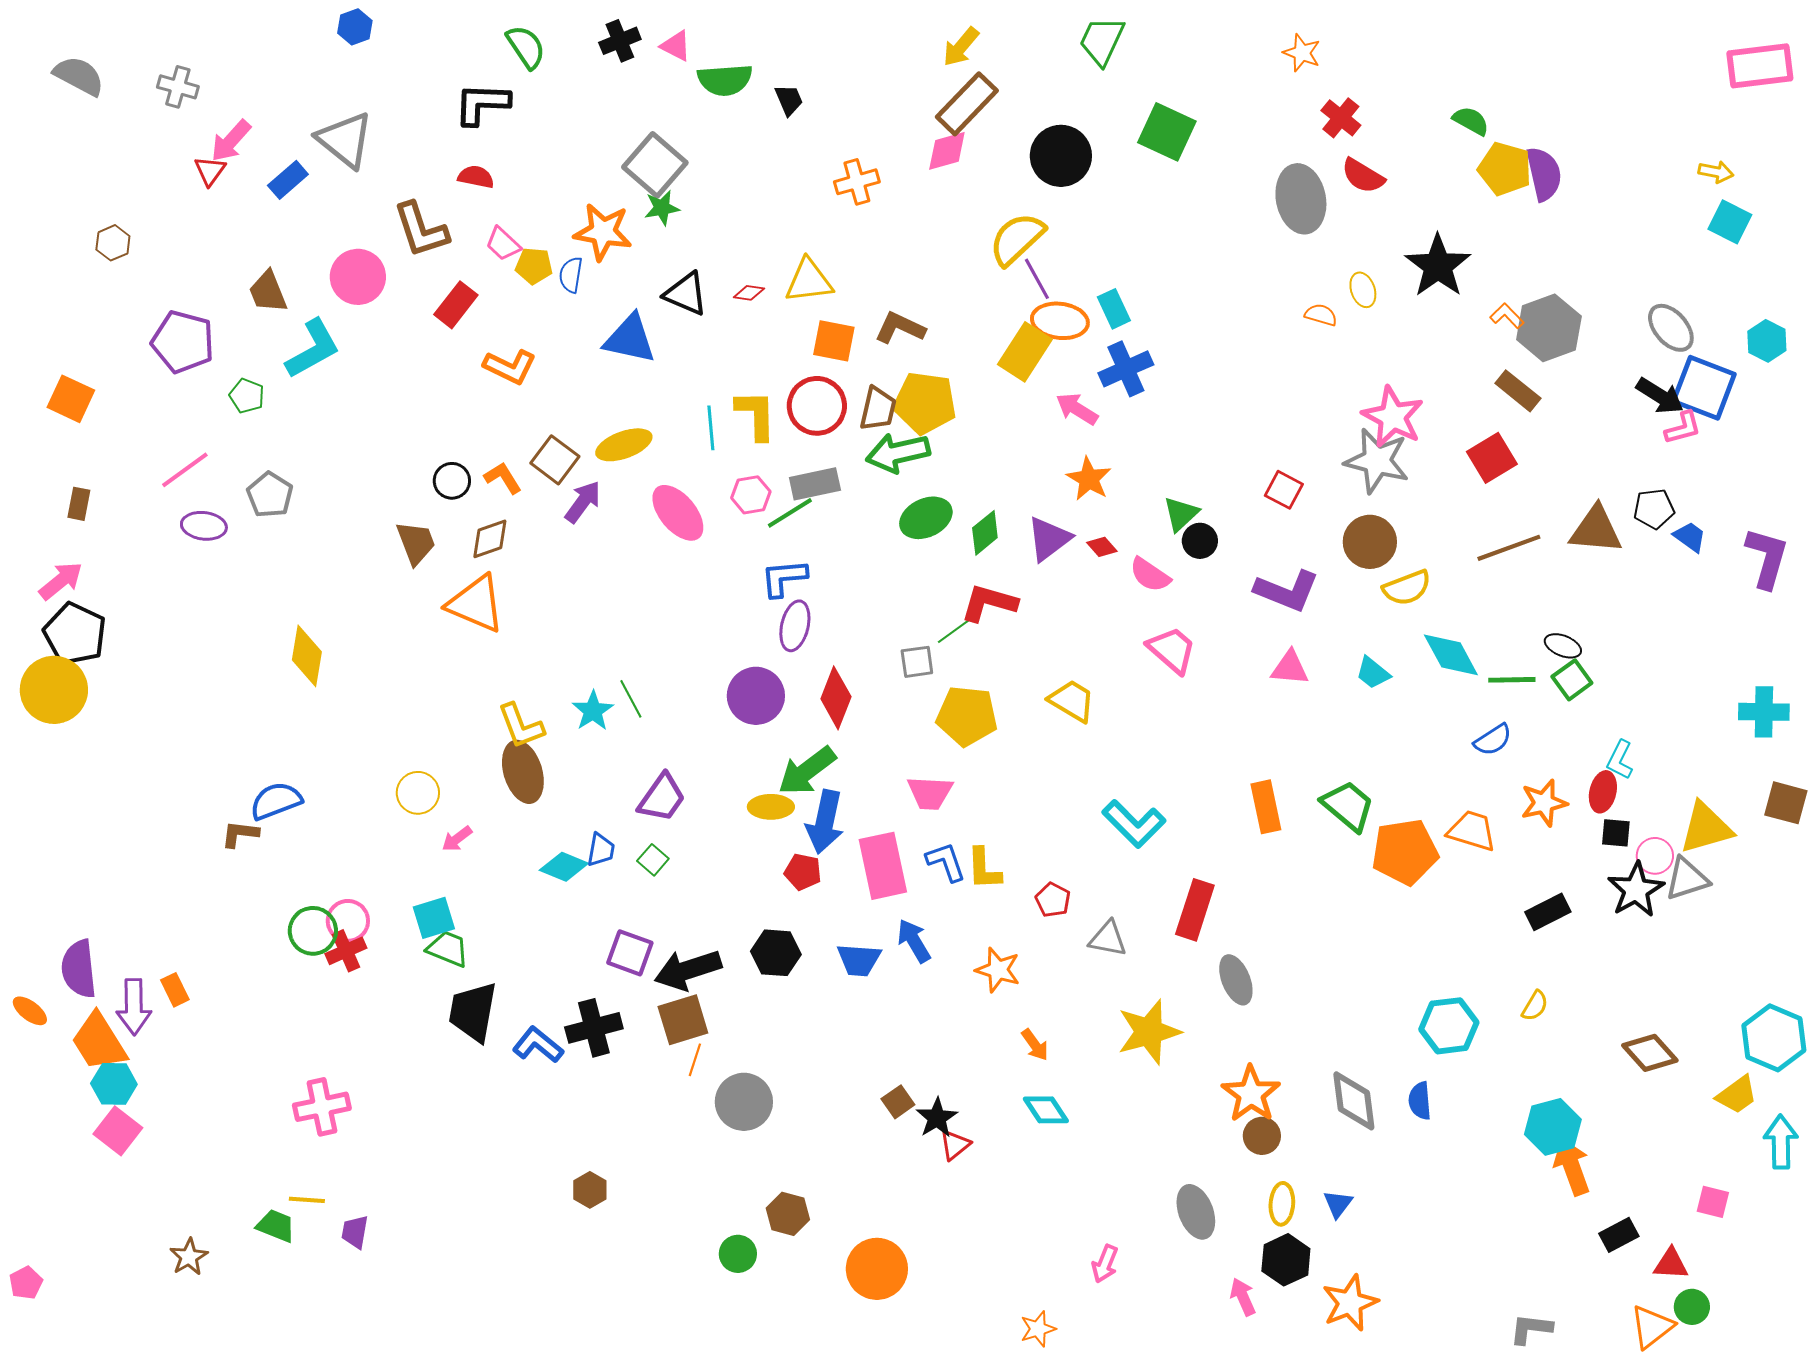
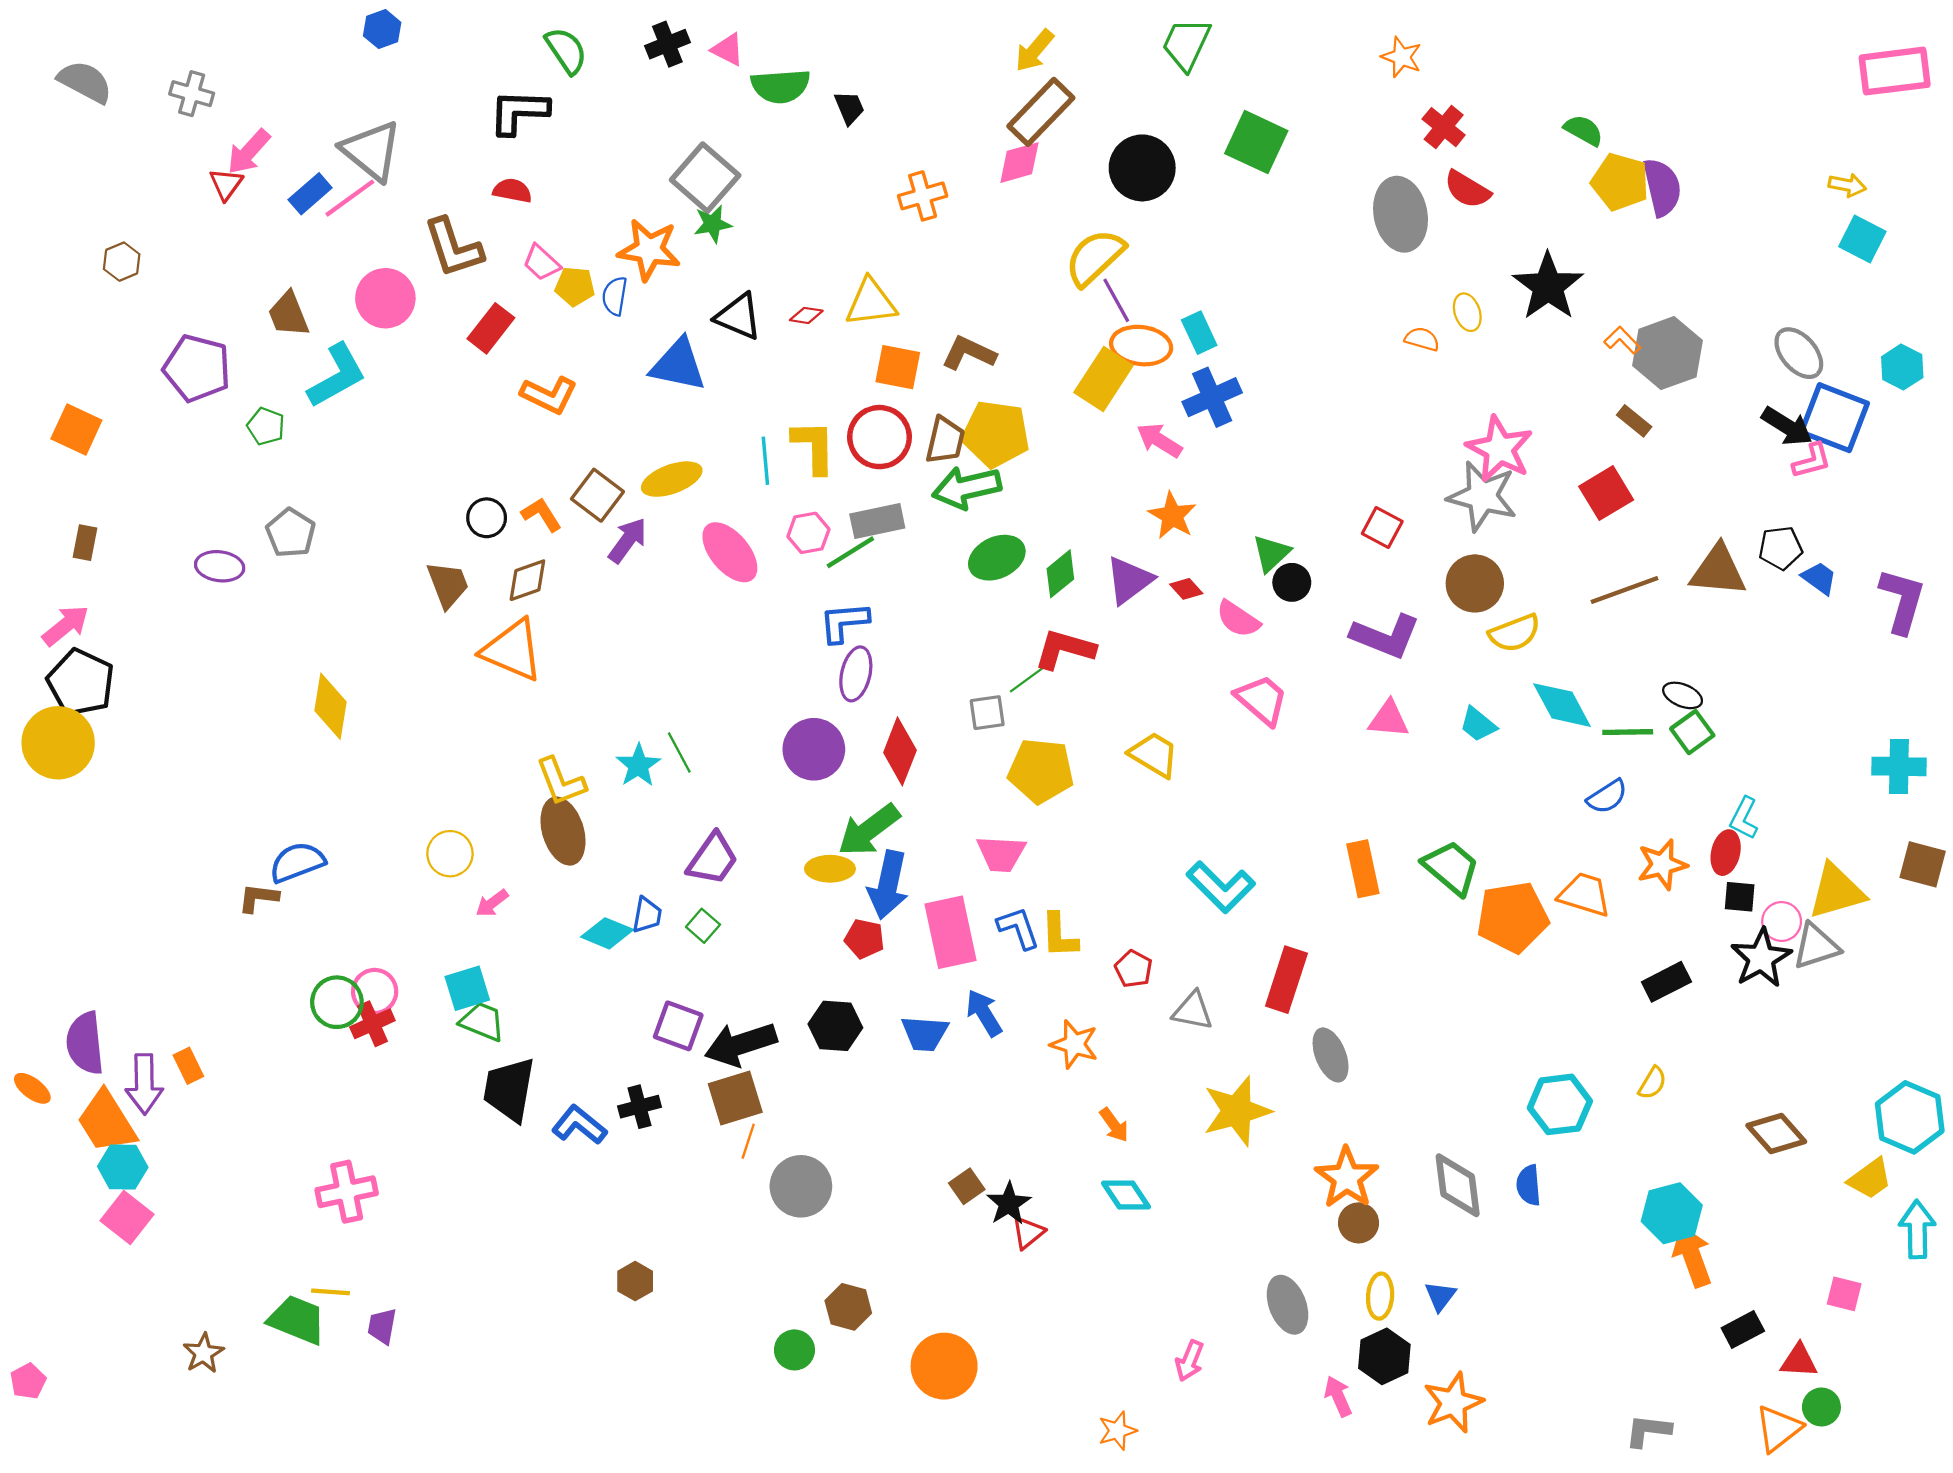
brown rectangle: (1518, 391) -> (1634, 421), size x0.7
pink line: (185, 470) -> (350, 198), moved
black cross: (594, 1028) -> (639, 1107), size x0.7
green trapezoid: (276, 1226) -> (297, 1320), size x1.4

